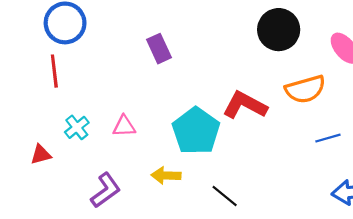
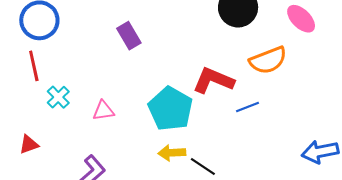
cyan cross: (77, 127) -> (58, 97), moved
blue line: (328, 138) -> (248, 107), moved
yellow arrow: (166, 175) -> (172, 153), moved

